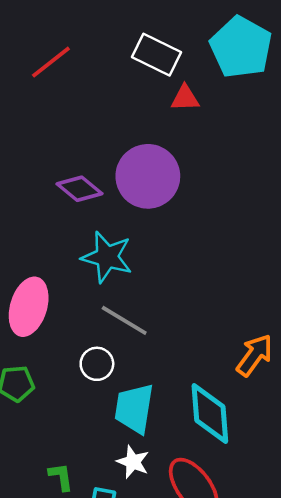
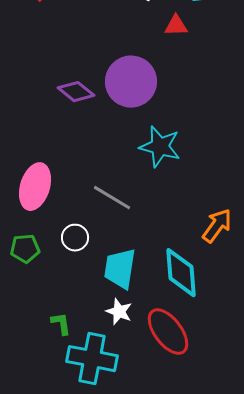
red triangle: (185, 98) -> (176, 26), moved
cyan star: (107, 257) -> (160, 147), moved
white circle: (97, 364) -> (75, 238), moved

